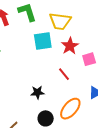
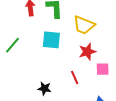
cyan square: (43, 41) -> (51, 40), moved

